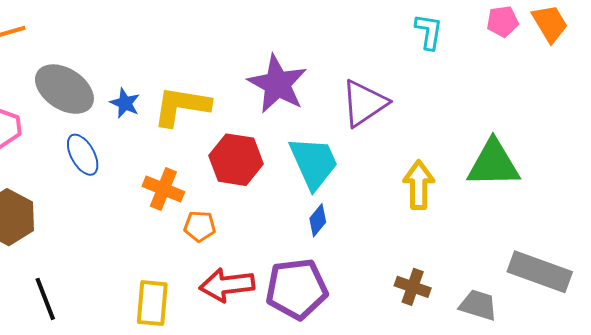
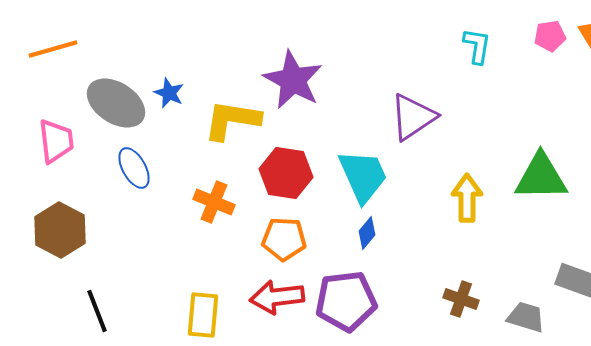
purple star: (277, 84) -> (293, 80), moved
blue star: (125, 103) -> (169, 93), moved
orange pentagon: (200, 226) -> (284, 239), moved, size x1.4

